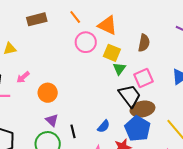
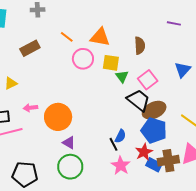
pink arrow: (23, 77) -> (30, 108), turned 48
orange circle: (48, 93) -> (58, 117), size x1.4
black line: (73, 131) -> (113, 144), moved

